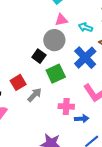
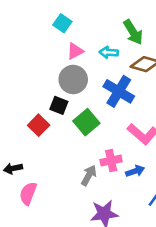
red square: (18, 82) -> (39, 125), moved
gray arrow: (35, 95) -> (89, 175), moved

